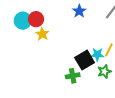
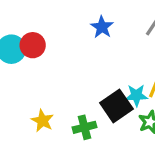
yellow star: (42, 34) -> (42, 121), moved
green cross: (73, 76) -> (84, 127), moved

